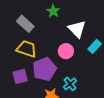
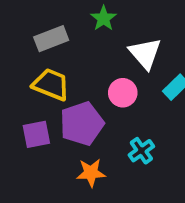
gray rectangle: (25, 24) -> (51, 39), turned -66
cyan cross: (70, 84) -> (141, 151), moved

